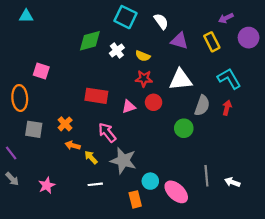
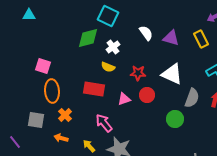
cyan square: (125, 17) -> (108, 16), moved
white semicircle: (161, 21) -> (146, 33), moved
yellow semicircle: (143, 56) -> (108, 67), moved
white triangle: (181, 80) -> (172, 74), turned 30
orange ellipse: (20, 98) -> (52, 91), moved
orange arrow: (73, 145) -> (61, 138), moved

